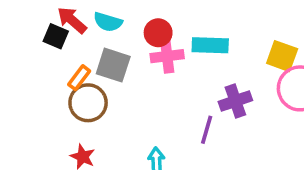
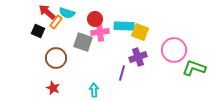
black square: (56, 36) -> (38, 31), moved
yellow square: (282, 56) -> (140, 32), moved
gray square: (113, 65) -> (83, 42), moved
orange rectangle: (79, 78) -> (56, 22), moved

